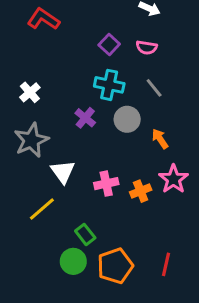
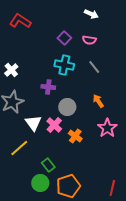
purple cross: (85, 118) -> (48, 87), turned -32
gray circle: (127, 119) -> (67, 107), moved
pink cross: (106, 184) -> (54, 125), moved, turned -35
orange cross: (141, 191) -> (75, 136), moved, turned -32
red line: (166, 264) -> (112, 188), moved

